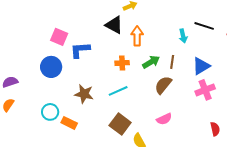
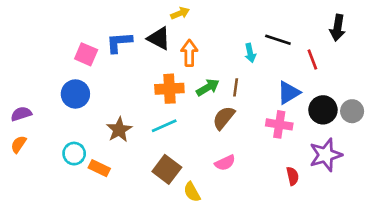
blue L-shape: (80, 50) -> (119, 42), moved
orange cross: (122, 63) -> (169, 89), size x1.5
blue triangle: (201, 66) -> (289, 93), moved
pink cross: (205, 90) -> (279, 124), turned 30
brown star: (84, 94) -> (119, 130), turned 30

